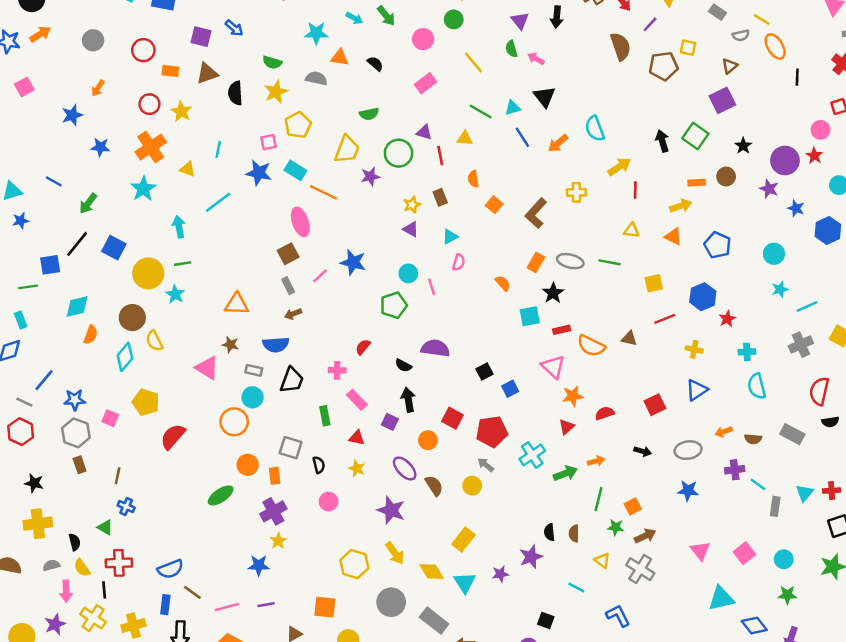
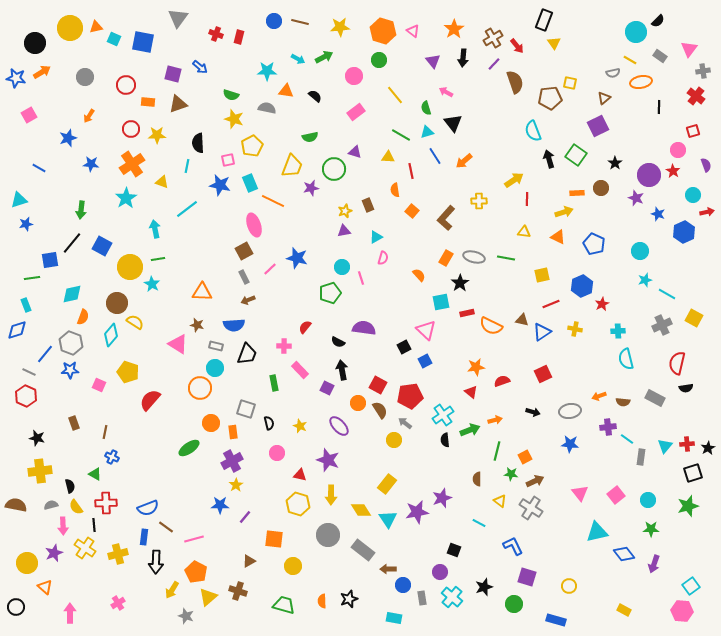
gray rectangle: (717, 12) -> (660, 56), moved
green arrow: (386, 16) -> (324, 57), turned -78
purple line: (650, 24) -> (494, 64), moved
orange ellipse: (775, 46) -> (641, 82), turned -70
green semicircle: (511, 49) -> (426, 108), moved
yellow star: (276, 92) -> (234, 119), turned -30
black semicircle: (235, 93) -> (198, 143), moved
yellow star: (181, 111) -> (157, 135), turned -30
cyan semicircle: (595, 129) -> (533, 131), moved
red line: (440, 156) -> (411, 171), moved
cyan rectangle: (295, 170) -> (250, 183), turned 36
blue line: (54, 181) -> (39, 168), moved
green arrow: (88, 203) -> (81, 210), turned -30
purple triangle: (411, 229) -> (344, 231), turned -40
cyan line: (807, 307) -> (667, 294), turned 54
yellow semicircle: (154, 341) -> (135, 322), turned 150
pink triangle: (553, 367) -> (426, 330), moved
blue triangle: (697, 390) -> (542, 332), moved
red triangle: (567, 427) -> (471, 392), turned -40
gray hexagon: (76, 433) -> (71, 343), moved
red triangle: (357, 438) -> (300, 475), moved
brown semicircle: (434, 486) -> (380, 410), moved
black semicircle: (549, 532) -> (445, 440), moved
yellow arrow: (395, 553) -> (331, 495), turned 36
purple star: (500, 574) -> (417, 512), size x1.6
purple line: (266, 605) -> (245, 517), moved, turned -40

